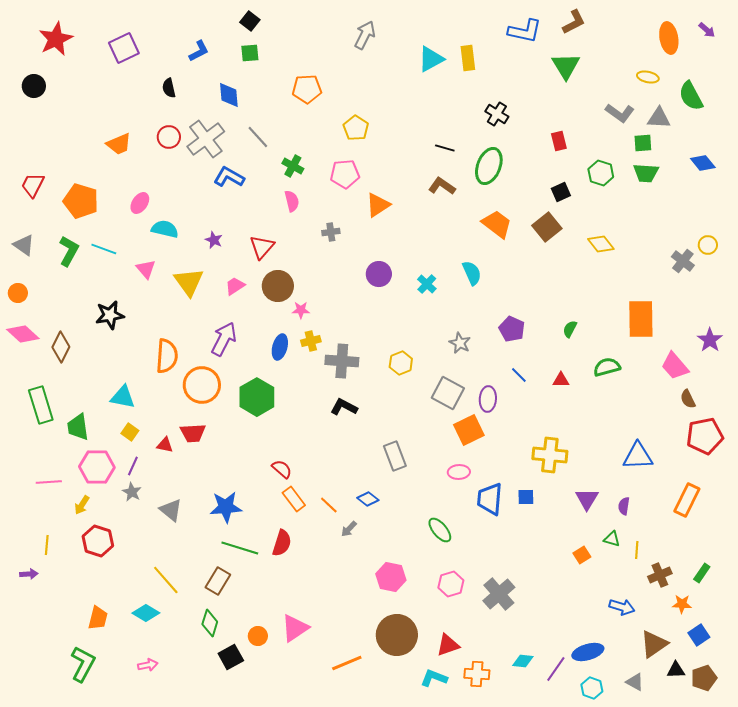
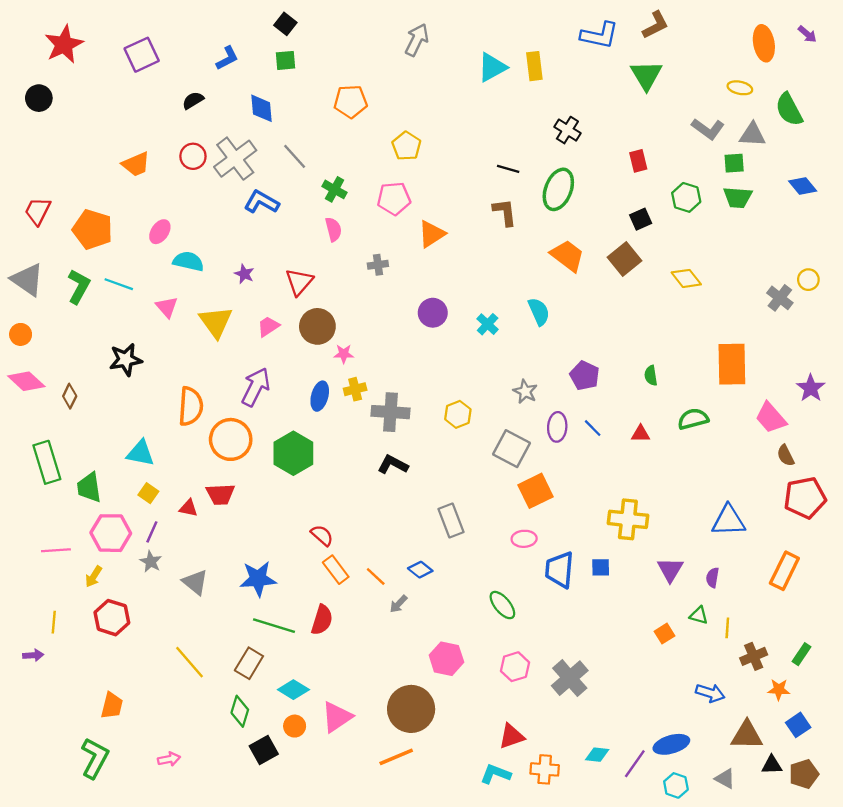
black semicircle: (169, 88) -> (193, 100), turned 72
brown L-shape: (442, 186) -> (505, 212), turned 48
gray triangle: (24, 245) -> (27, 280), size x1.4
green semicircle: (570, 329) -> (651, 376), turned -36
brown diamond: (61, 347) -> (70, 396), size x0.7
purple ellipse: (488, 399) -> (557, 427), moved
cyan diamond: (146, 613) -> (293, 690), moved
brown circle: (397, 635) -> (411, 709), moved
brown triangle: (654, 644) -> (747, 735), turned 36

